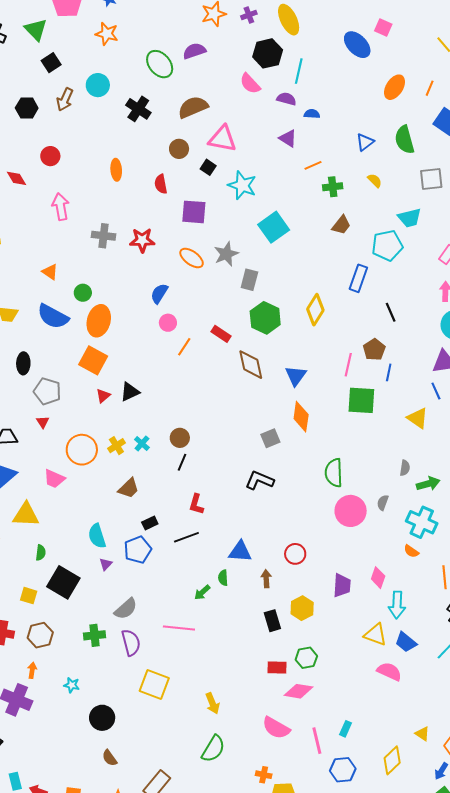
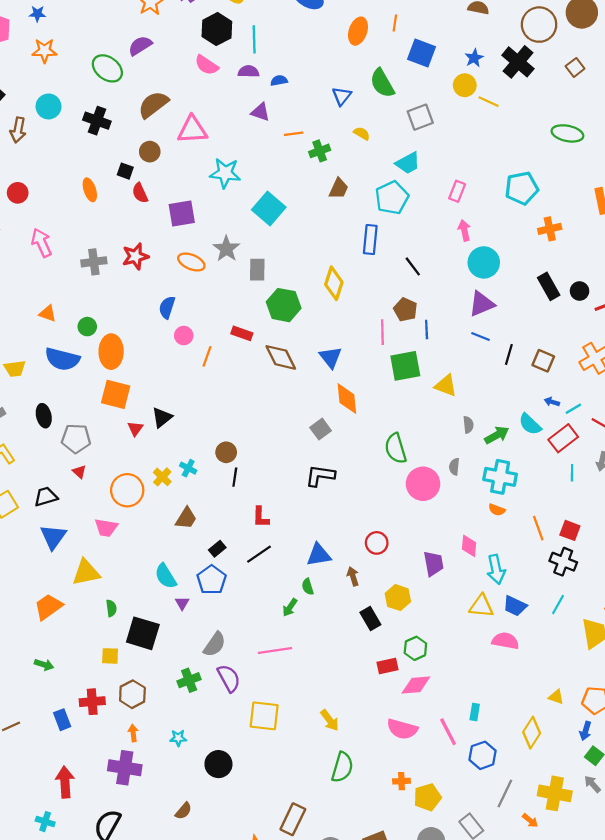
orange line: (313, 165) -> (294, 134), turned 30
black square: (208, 167) -> (125, 171), moved
blue line: (436, 391) -> (481, 337), turned -30
yellow triangle: (418, 418) -> (446, 385), moved
brown semicircle: (110, 758) -> (183, 811), moved, turned -90

